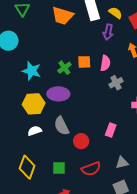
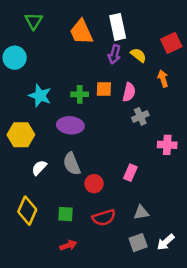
yellow semicircle: (115, 13) -> (138, 55), moved
orange trapezoid: (63, 16) -> (81, 32), turned 45
purple arrow: (108, 32) -> (114, 54), moved
green cross: (64, 68) -> (80, 94), turned 32
yellow hexagon: (34, 104) -> (21, 135), moved
white semicircle: (35, 131) -> (39, 168), turned -32

